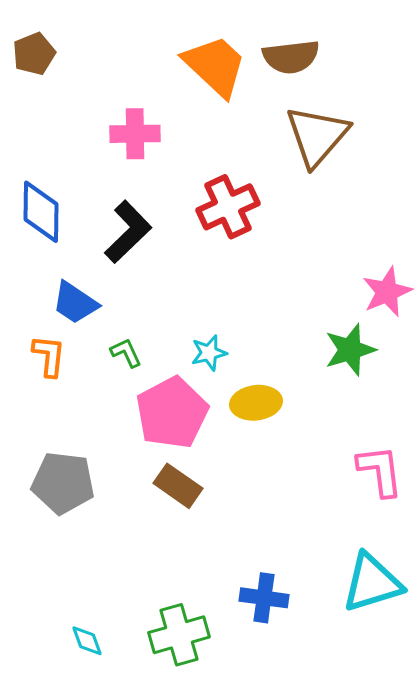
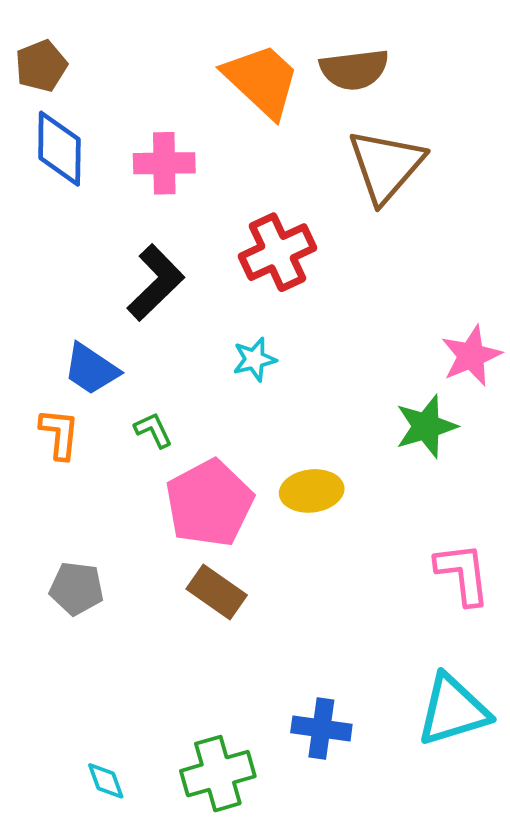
blue diamond: (41, 212) -> (59, 149), moved
cyan star: (209, 353) -> (254, 359), moved
gray pentagon: (63, 483) -> (77, 588), size x0.7

